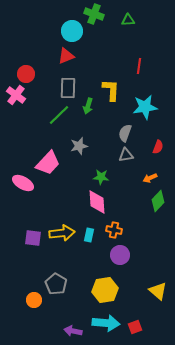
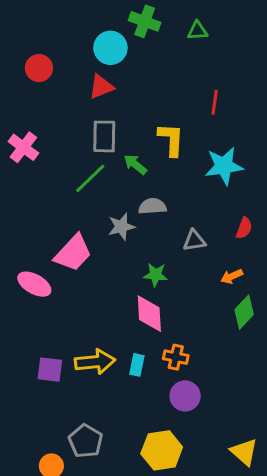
red circle: (26, 74) -> (39, 68), moved
green arrow: (88, 106) -> (135, 164), turned 112
gray semicircle: (125, 133) -> (152, 206), moved, turned 66

